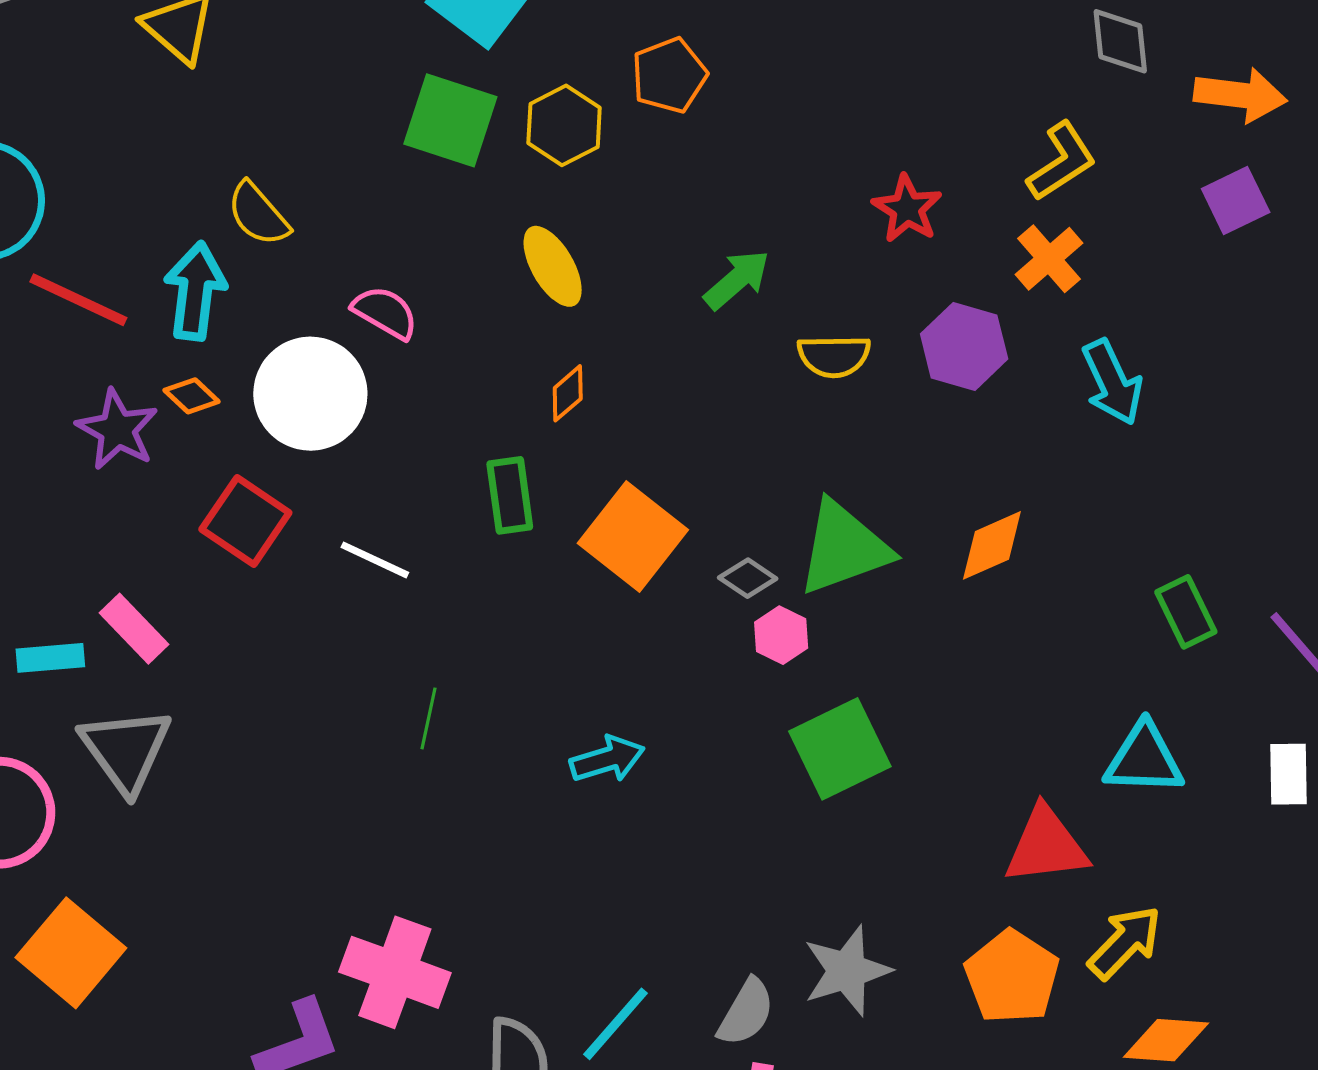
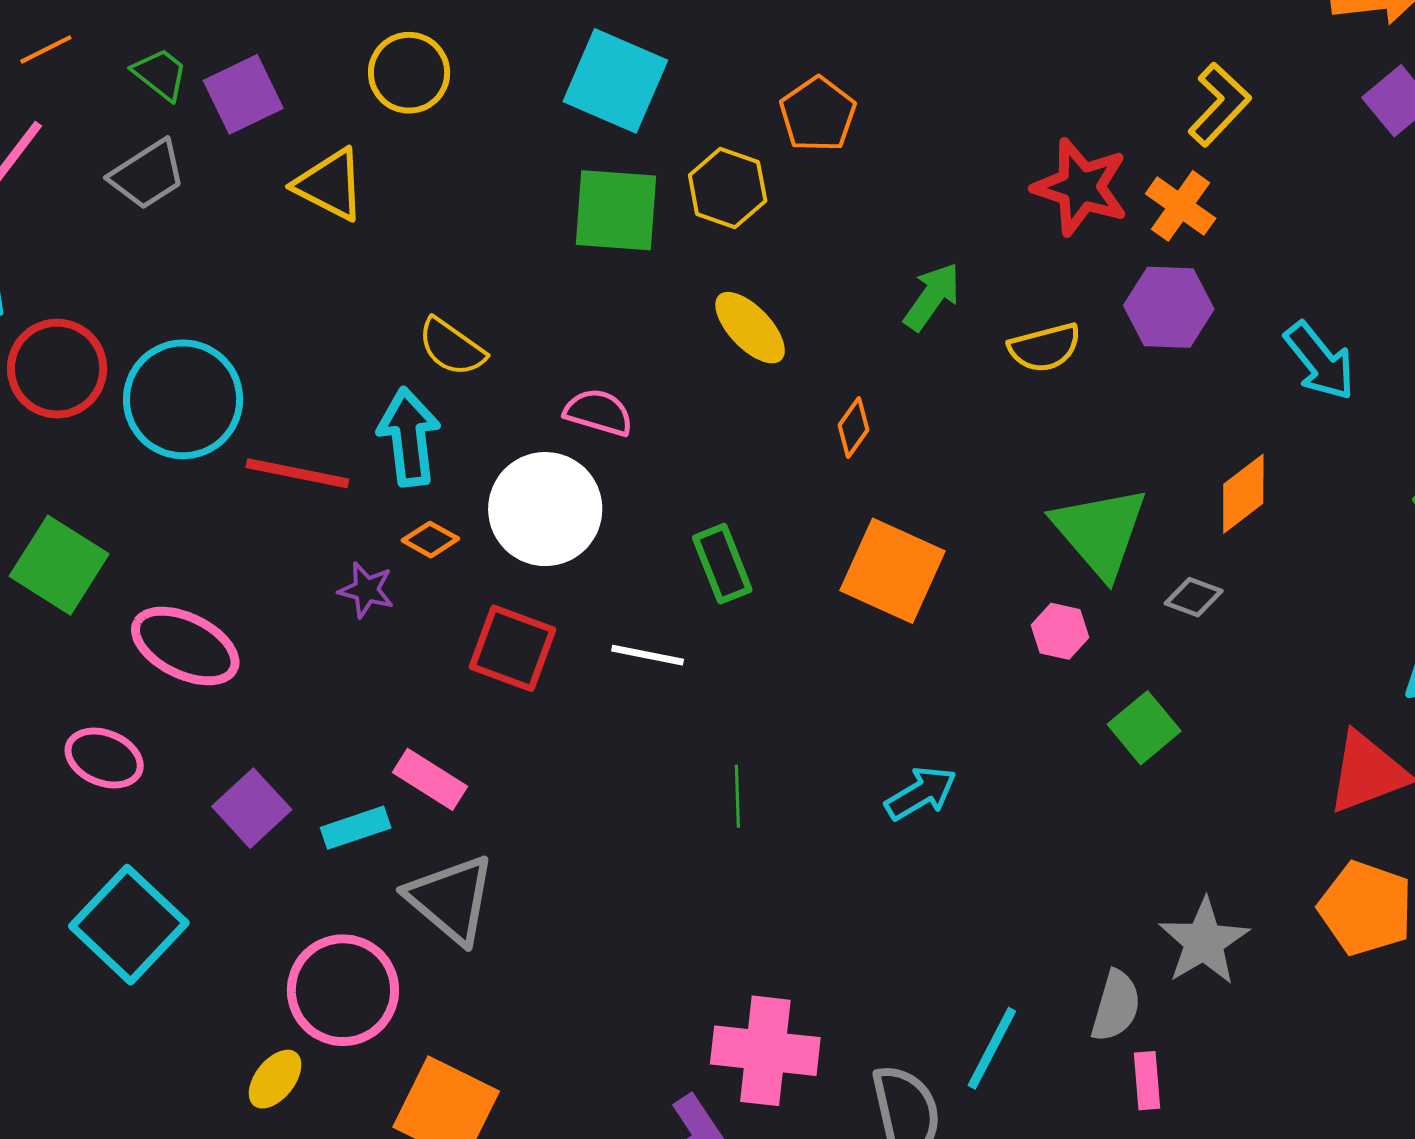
red star: (907, 209) -> (1081, 187), size x1.4
orange cross: (1049, 259) -> (1181, 206), moved
cyan arrow: (1112, 382) -> (1320, 361), moved
orange diamond: (568, 393) -> (854, 427), moved
purple star: (117, 430) -> (366, 590), size x0.7
green rectangle: (510, 495) -> (722, 564), moved
green triangle: (844, 548) -> (1100, 532), turned -37
gray diamond: (748, 578) -> (1194, 597), moved
green square: (840, 749) -> (1144, 728), size x0.7

